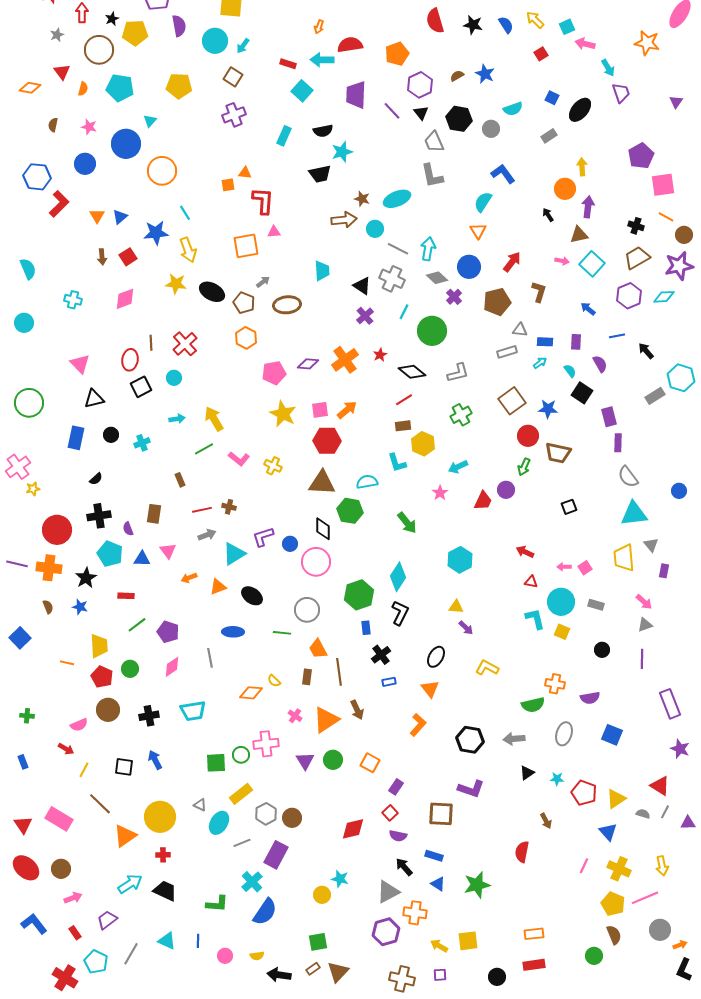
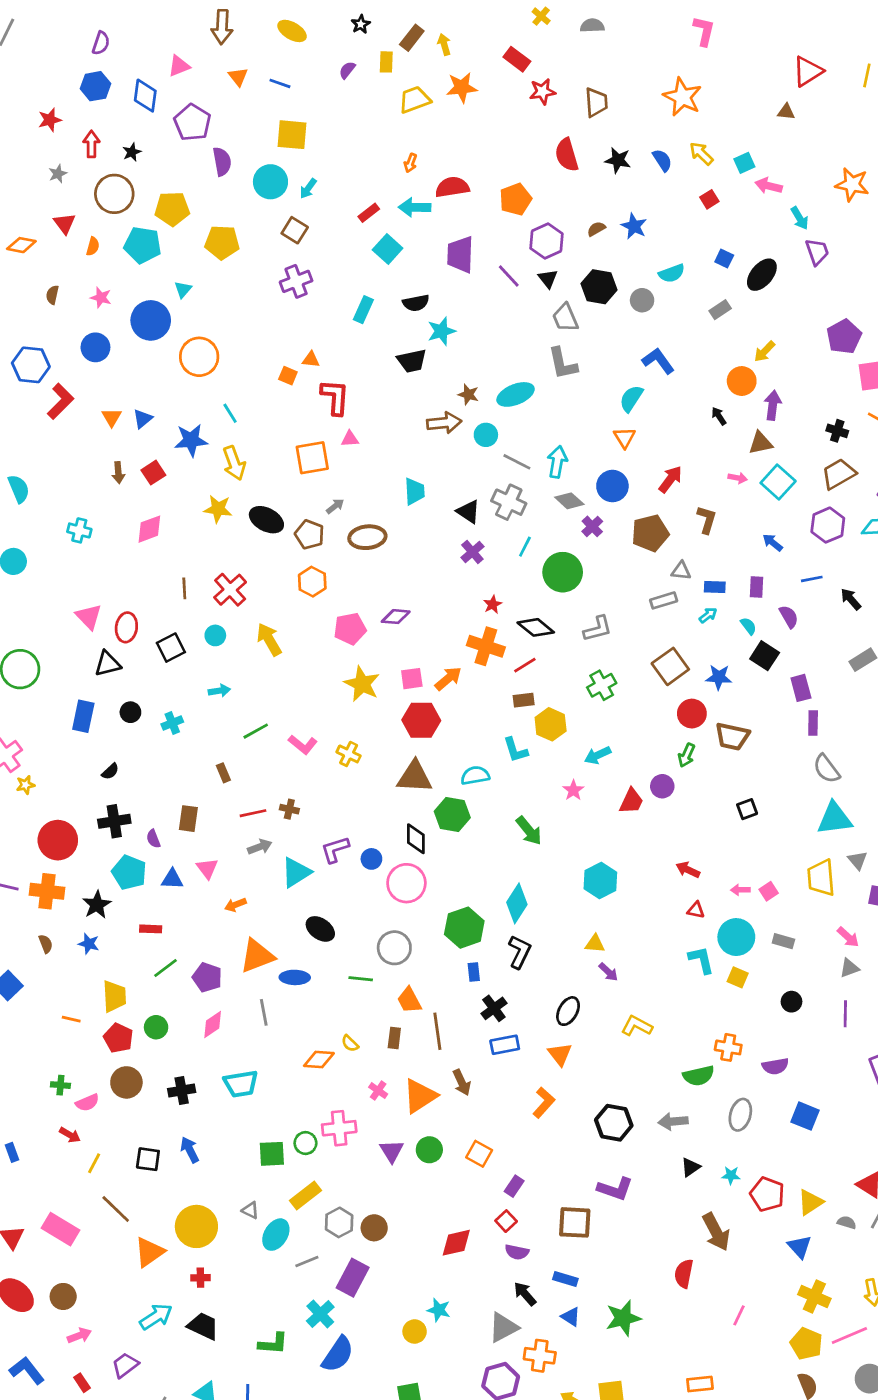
yellow pentagon: (135, 33) -> (172, 209), moved
red rectangle: (288, 64) -> (369, 213), turned -56
yellow arrow: (582, 167) -> (765, 351), turned -132
orange square: (228, 185) -> (288, 376), turned 32
red ellipse: (130, 360) -> (126, 627), moved
orange cross: (345, 360) -> (486, 646), moved, turned -36
yellow arrow: (214, 419) -> (269, 639), moved
orange triangle: (218, 587) -> (257, 956), moved, size x1.6
blue rectangle: (389, 682) -> (505, 1045), size x1.5
green cross: (27, 716) -> (60, 1085), moved
brown arrow: (546, 821) -> (716, 1232), size x1.8
pink line: (584, 866) -> (739, 1315), moved

